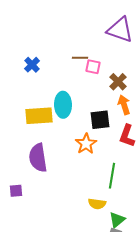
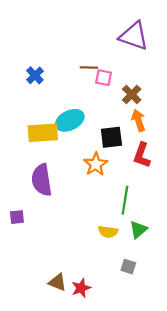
cyan ellipse: (63, 105) -> (70, 120), turned 65
green triangle: (117, 220) -> (138, 229), moved

